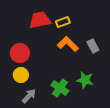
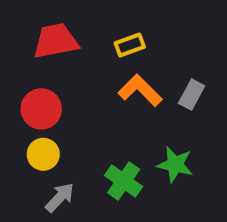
red trapezoid: (40, 20) -> (56, 41), moved
gray rectangle: (93, 46) -> (192, 95), turned 56

